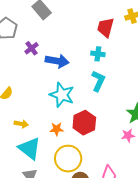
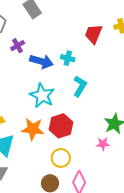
cyan cross: (98, 54) -> (68, 58), moved
orange star: (57, 129) -> (33, 129), size x1.6
yellow circle: (68, 159) -> (61, 158), moved, size x0.7

